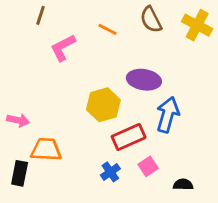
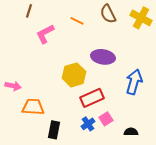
blue arrow: (168, 115) -> (134, 82), moved
blue cross: (110, 172) -> (88, 124), moved
black rectangle: (20, 173) -> (54, 130), moved

